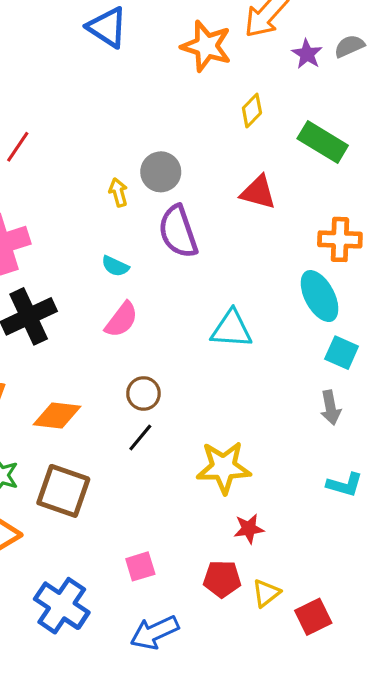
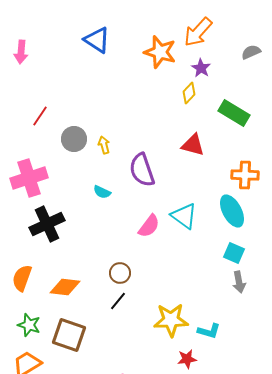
purple star: (307, 54) -> (201, 68), moved
gray circle: (161, 172) -> (74, 139), moved
pink semicircle: (121, 320) -> (149, 226), moved
cyan triangle: (231, 329) -> (184, 216), moved, turned 32
cyan square: (342, 353) -> (234, 253), moved
cyan L-shape: (345, 485) -> (209, 331), moved

